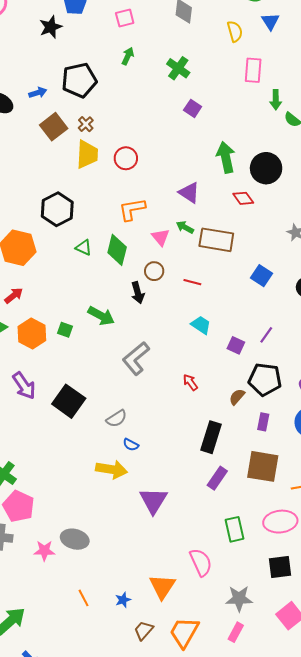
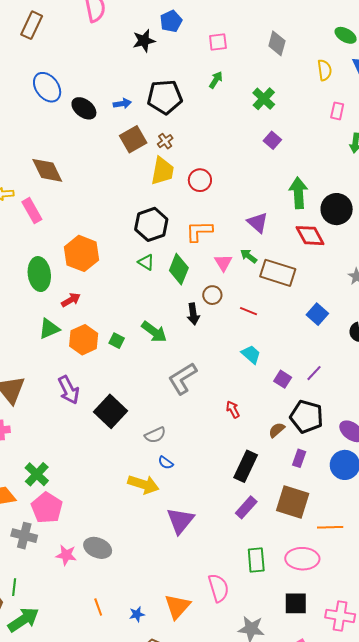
pink rectangle: (253, 70) -> (337, 111), size x0.7
red diamond: (243, 198) -> (310, 236), size x1.4
black hexagon: (57, 209) -> (151, 224), moved

